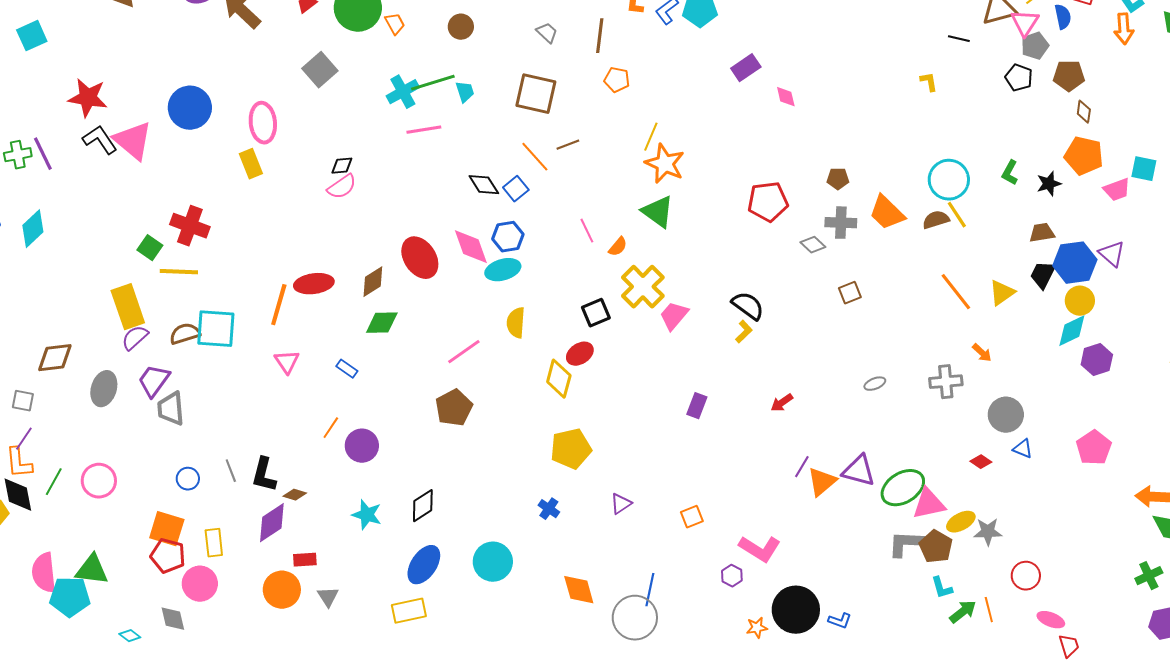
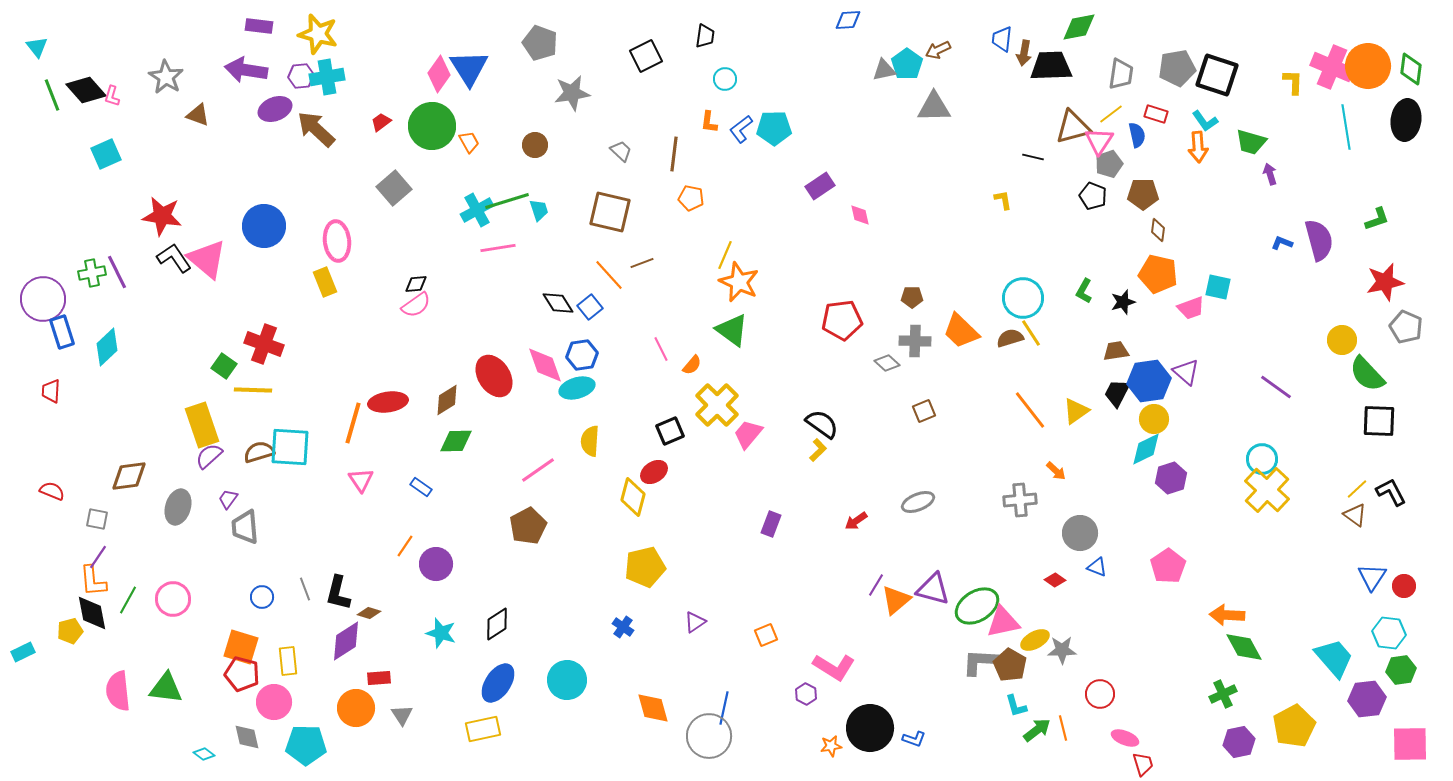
purple trapezoid: (154, 381) -> (228, 499), size x0.6
gray ellipse: (875, 384) -> (918, 502), moved, size x1.5
cyan pentagon: (70, 597) -> (306, 745), moved

